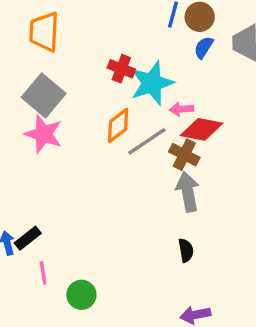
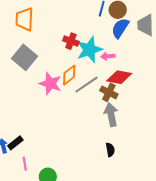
blue semicircle: (204, 47) -> (120, 28), size x1.5
pink arrow: (182, 109) -> (108, 56), moved
pink star: (44, 134) -> (50, 84), moved

